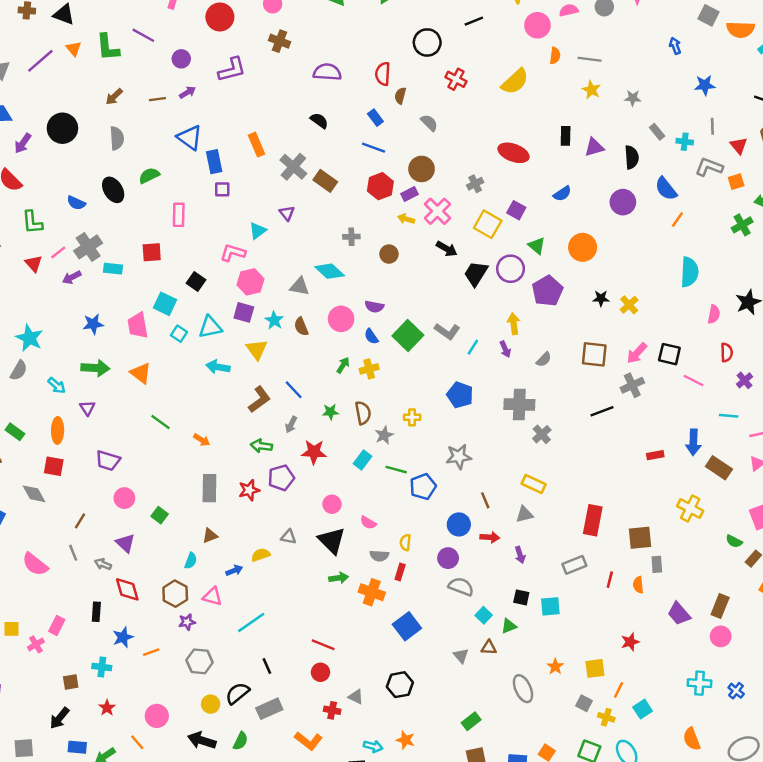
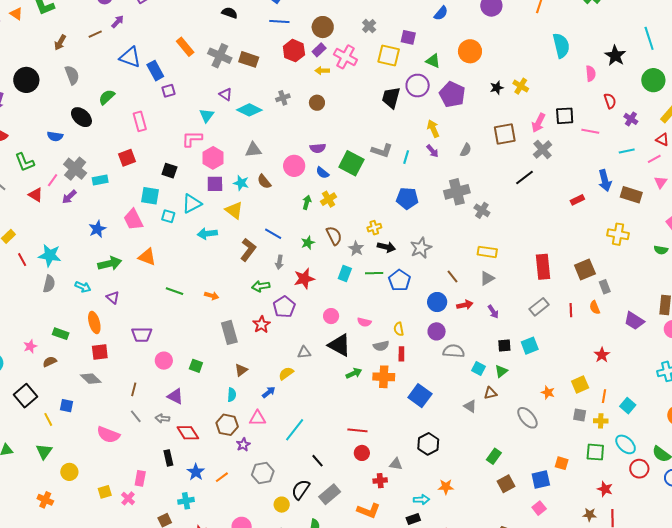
black arrow: (447, 249) -> (386, 247), moved
cyan diamond: (330, 271) -> (249, 110), moved

